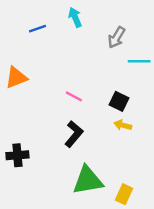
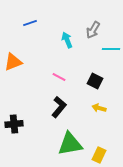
cyan arrow: (75, 17) -> (67, 40), moved
yellow arrow: (123, 125) -> (99, 108), moved

